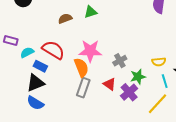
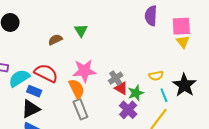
green triangle: (90, 12) -> (81, 30), turned -40
cyan semicircle: (27, 52) -> (19, 78), size x1.5
red triangle: (109, 84) -> (121, 88), moved
gray rectangle: (83, 88) -> (80, 109), turned -36

